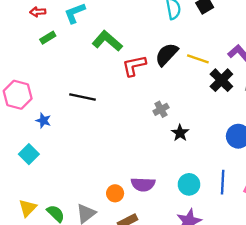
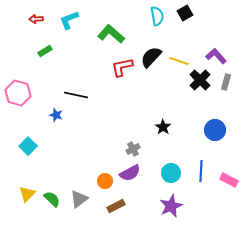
green rectangle: (48, 38) -> (45, 51), moved
green L-shape: (107, 41) -> (111, 34), moved
gray cross: (161, 109) -> (133, 149), moved
blue star: (43, 121) -> (56, 115), moved
purple semicircle: (143, 184) -> (130, 173), turned -30

